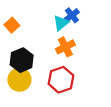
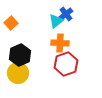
orange cross: (65, 47) -> (60, 43), turned 30
red hexagon: (61, 80) -> (66, 64), moved

